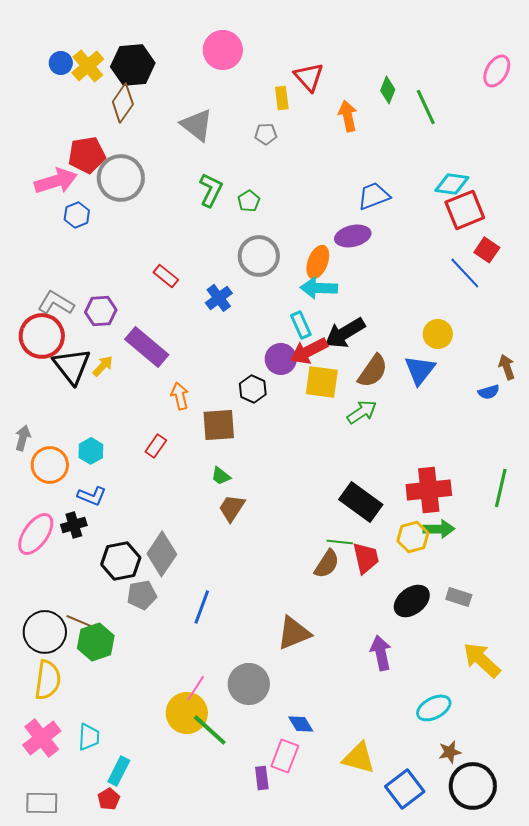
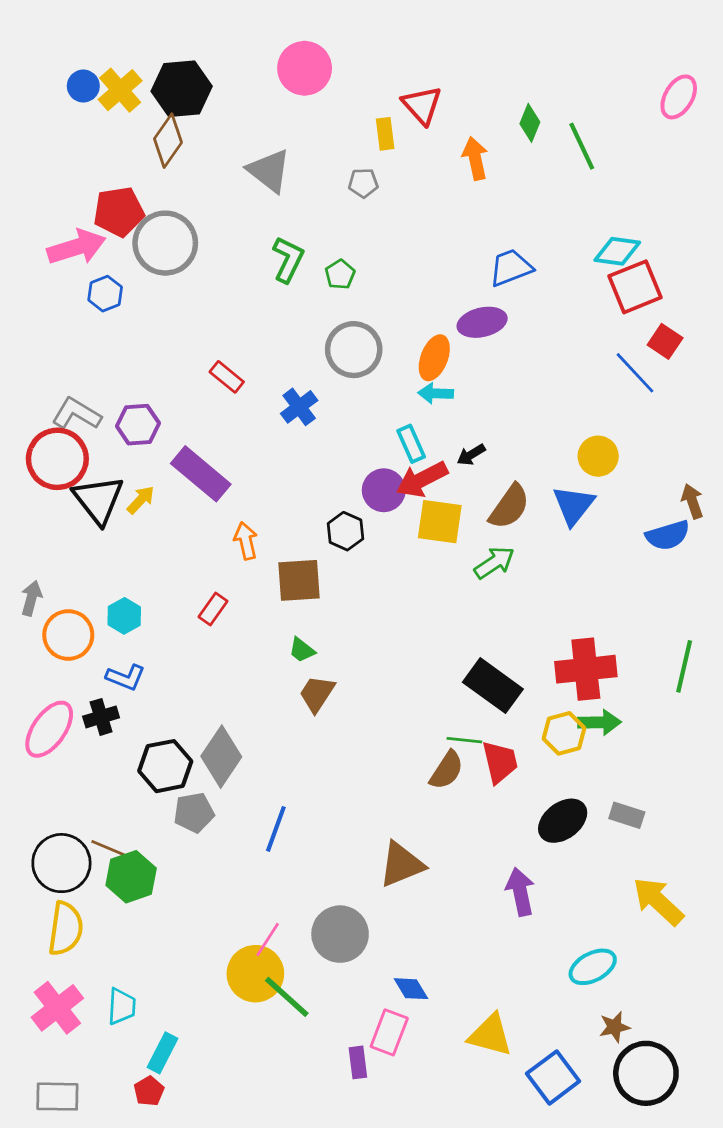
cyan arrow: (319, 288) -> (436, 393), size x0.7
black arrow: (345, 333) -> (471, 455), size x0.5
blue semicircle: (489, 392) -> (668, 535), size x1.5

